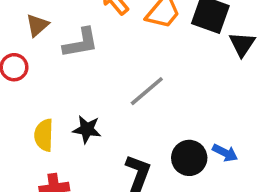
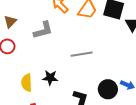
brown triangle: (37, 25) -> (10, 22), moved
gray line: (147, 91) -> (82, 54), turned 35

